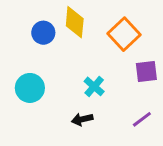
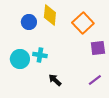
cyan cross: (94, 86) -> (40, 55), moved, turned -32
black arrow: (82, 119) -> (55, 80), turned 56

